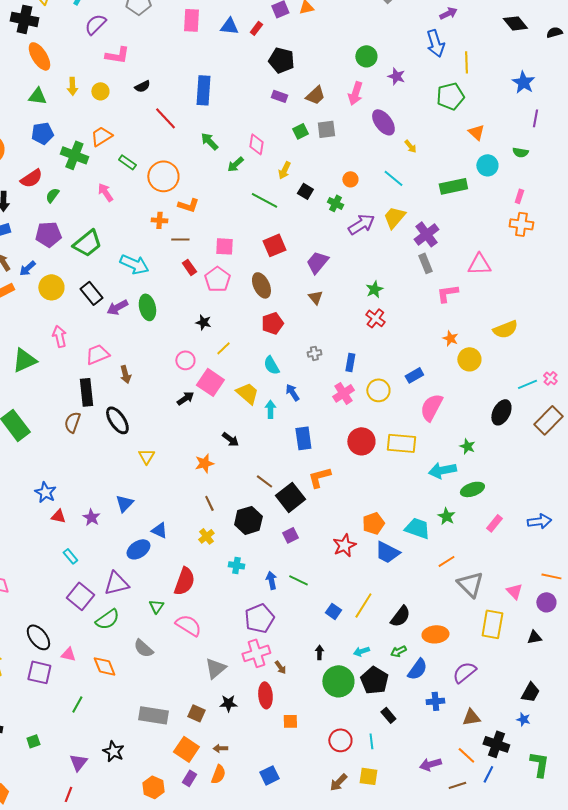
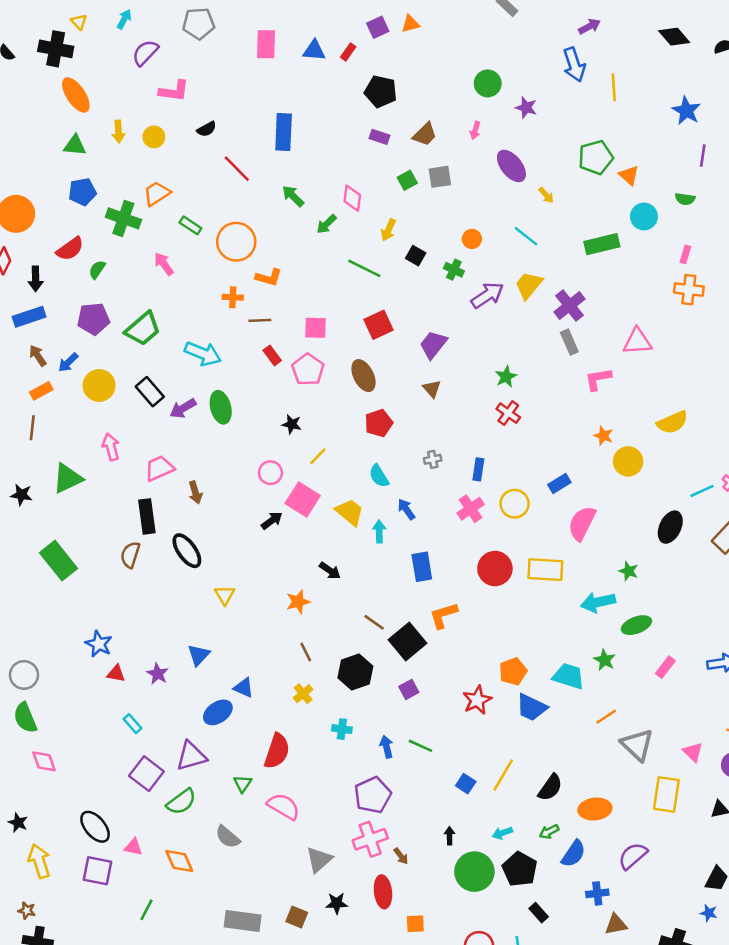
pink arrow: (355, 93) -> (475, 130), size x0.6
green pentagon: (450, 96) -> (596, 157), moved
brown triangle: (471, 717) -> (616, 924), moved

